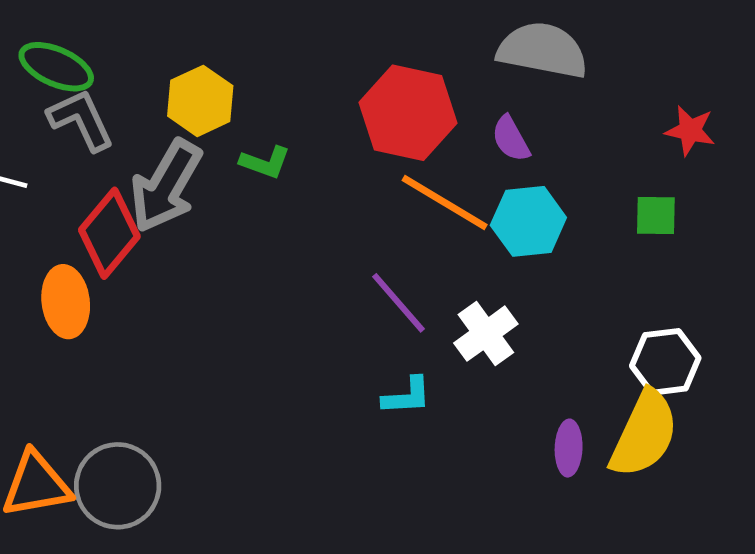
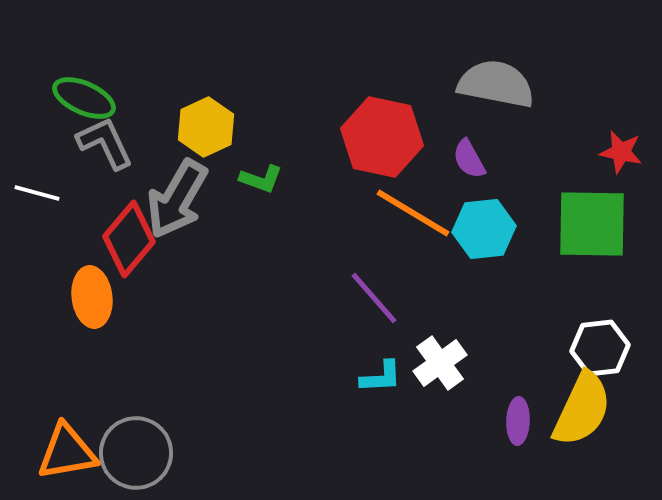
green square: (656, 215) -> (592, 224), size x2.0
white cross: (486, 334) -> (440, 363), moved

